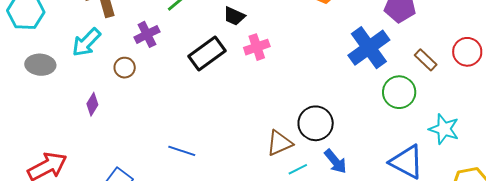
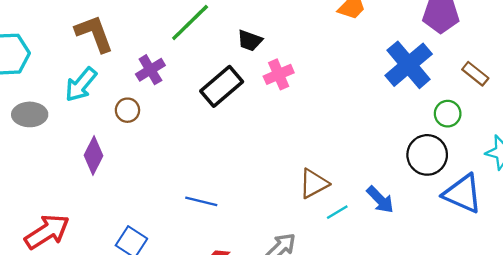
green circle: (399, 92) -> (448, 114), size x0.7
purple diamond: (92, 104) -> (93, 155), size x1.4
black circle: (316, 123) -> (427, 155), moved

